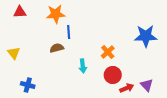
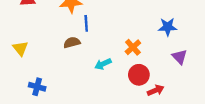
blue star: (146, 36) -> (168, 27), moved, size x0.7
cyan arrow: (83, 66) -> (103, 64), turned 72
purple triangle: (147, 85) -> (180, 57), moved

